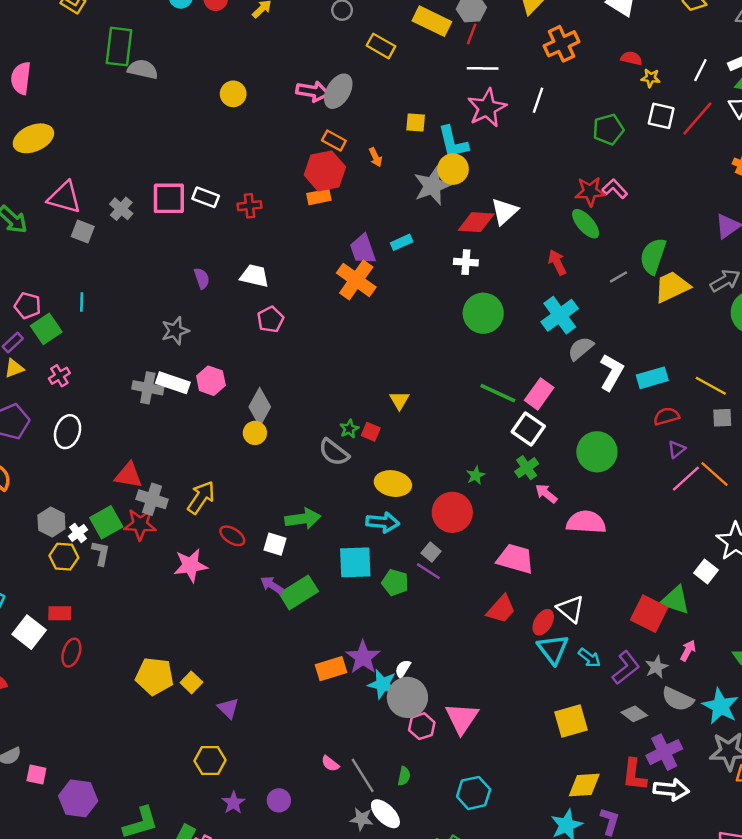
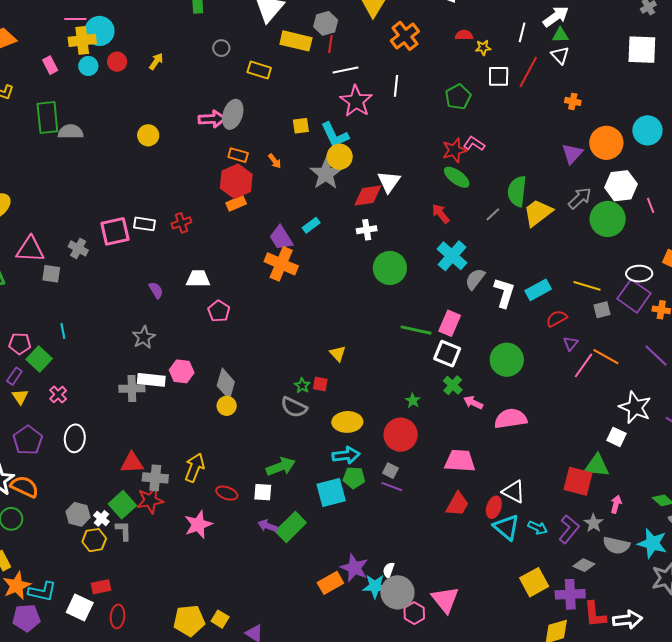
yellow triangle: (14, 368) -> (20, 397), turned -30
green pentagon: (395, 582) -> (354, 478), moved
purple cross: (664, 752) -> (570, 594), moved, turned 36

